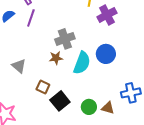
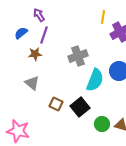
brown star: (56, 58) -> (35, 54), moved
black square: (60, 101) -> (80, 107), moved

